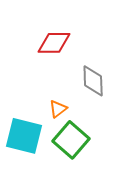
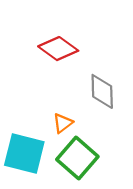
red diamond: (54, 43) -> (58, 49), turned 36

